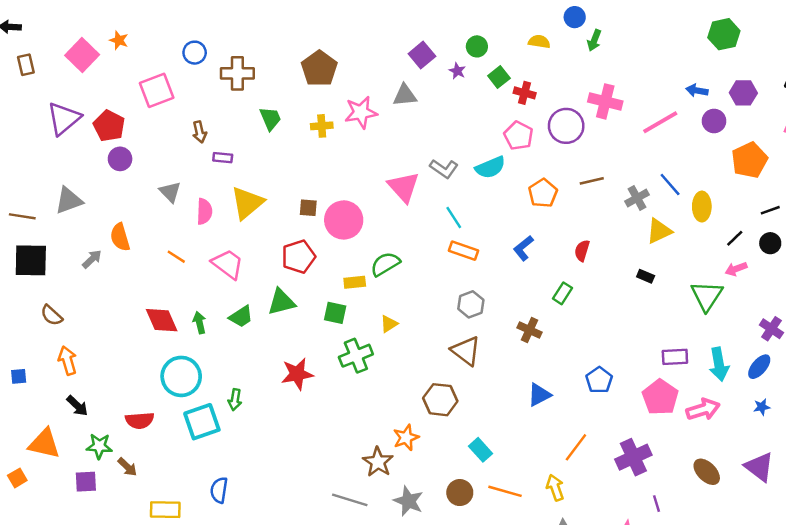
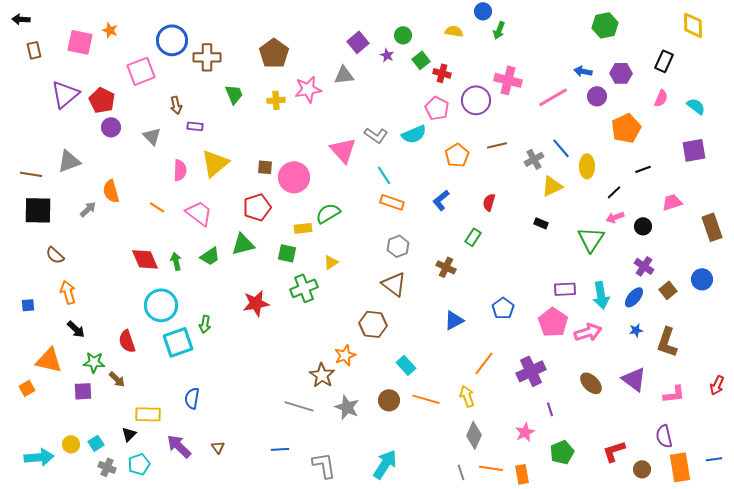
blue circle: (195, 53) -> (172, 40), size x1.6
pink square: (82, 55) -> (80, 42), turned -32
gray triangle: (170, 192) -> (152, 136), moved
black circle: (770, 243) -> (643, 226), moved
red semicircle: (140, 420) -> (127, 341), turned 75

